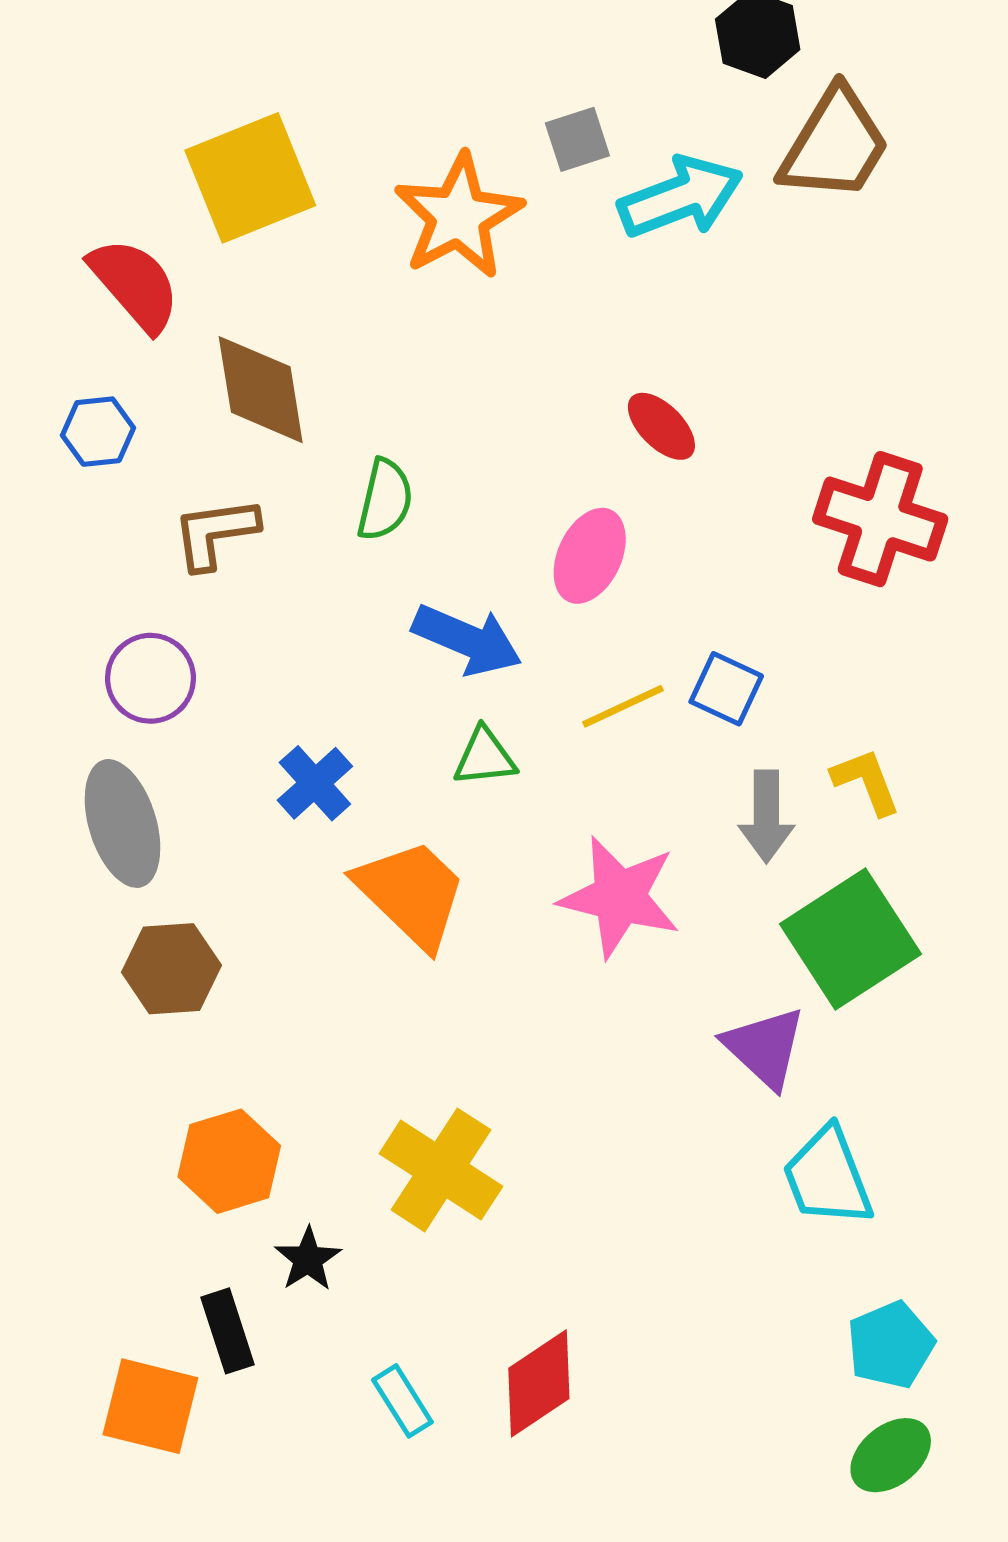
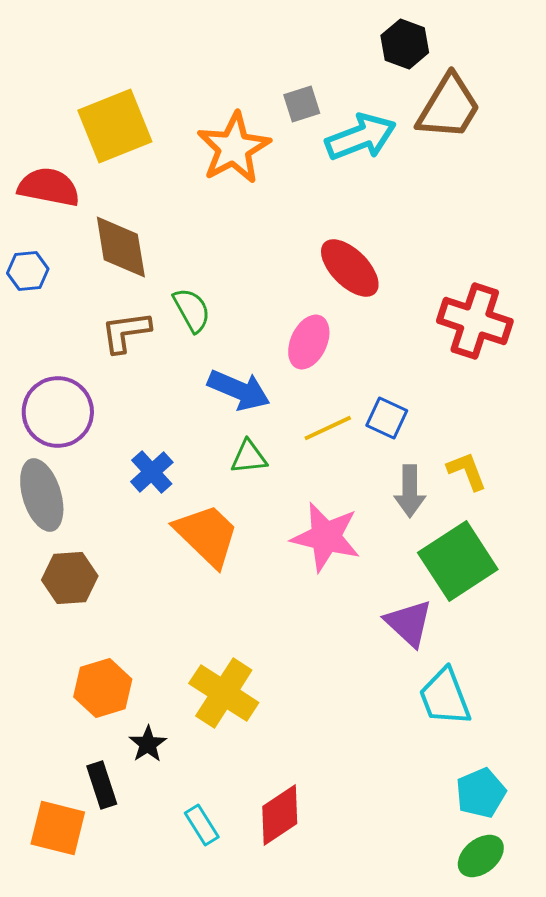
red semicircle: (135, 285) -> (49, 187), turned -38
red ellipse: (661, 426) -> (350, 268), size x1.5
green semicircle: (385, 500) -> (192, 310), turned -42
brown L-shape: (215, 533) -> (126, 332), moved
purple circle: (150, 678) -> (58, 412), size x1.4

